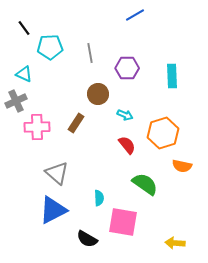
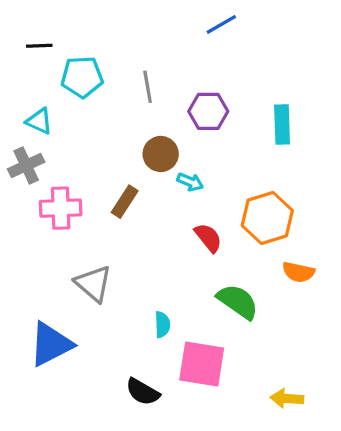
black line: (24, 28) -> (39, 46), turned -56
cyan arrow: (125, 115) -> (190, 182), moved
blue triangle: (53, 210) -> (51, 344), moved

